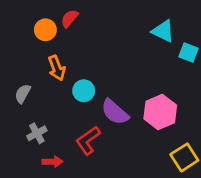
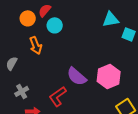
cyan triangle: (163, 31) -> (111, 19), turned -36
cyan circle: (84, 91) -> (55, 25), moved

